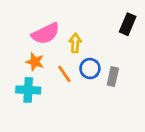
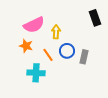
black rectangle: (128, 24) -> (95, 18), turned -42
cyan cross: (28, 90) -> (36, 73), moved

